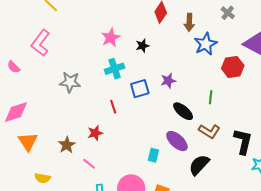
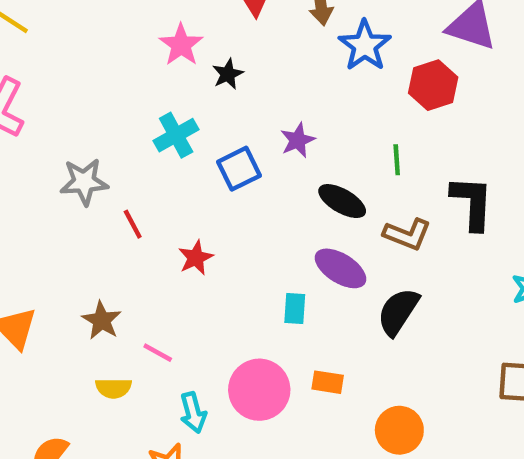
pink star: (111, 38) -> (181, 45), moved
red line: (113, 107) -> (133, 224), moved
red star: (95, 133) -> (196, 258), moved
black L-shape: (243, 141) -> (472, 203), moved
yellow semicircle: (43, 178) -> (114, 388), moved

